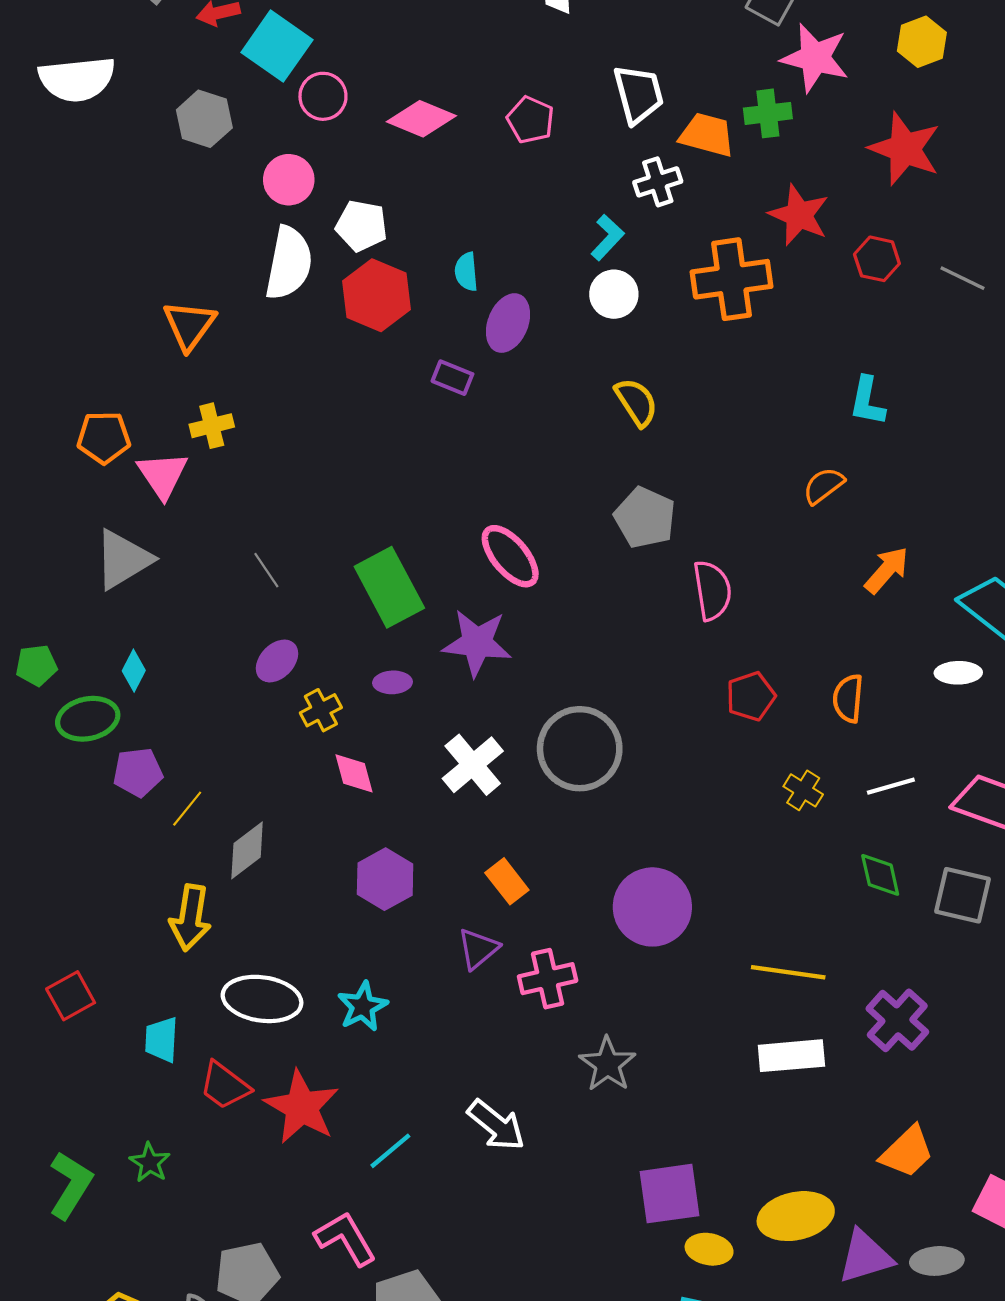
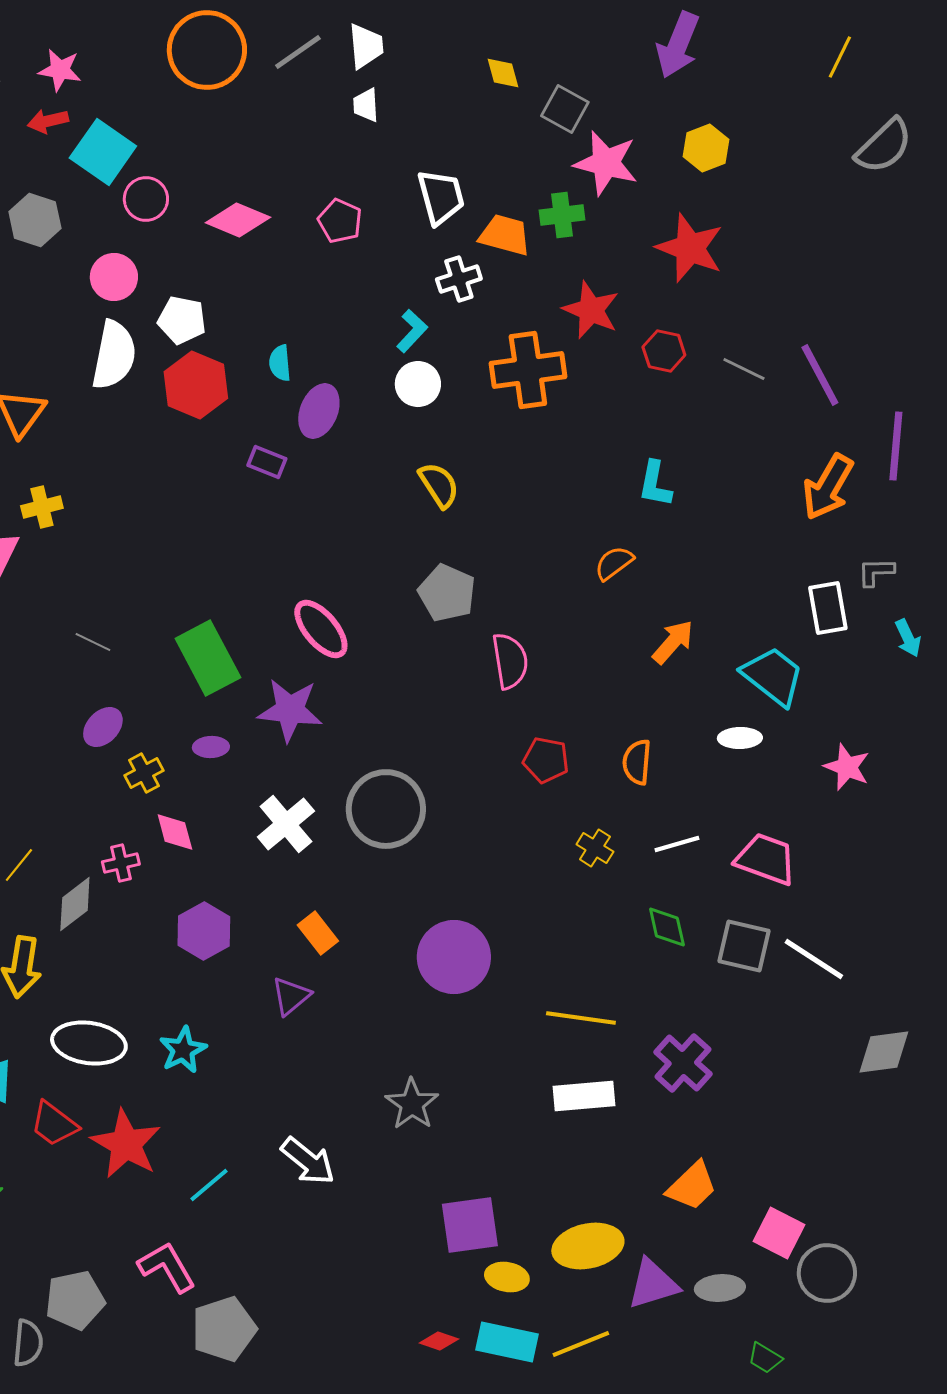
gray line: (266, 570) -> (93, 642), turned -30
red pentagon: (751, 696) -> (546, 760), turned 30
pink cross: (548, 979) -> (121, 863), moved, size x0.7

